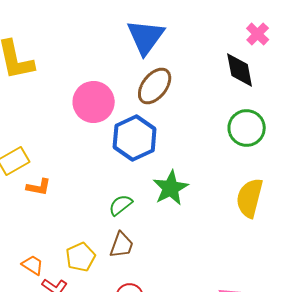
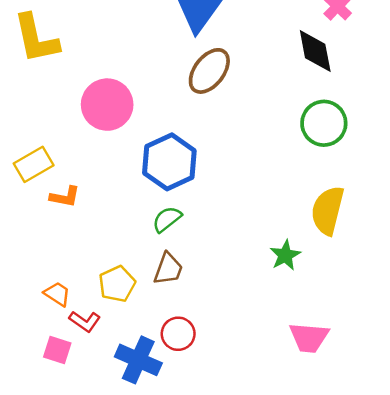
pink circle: (94, 102) -> (107, 105), moved
blue hexagon: (135, 138) -> (169, 162), moved
green star: (171, 188) -> (285, 255), moved, size x0.7

